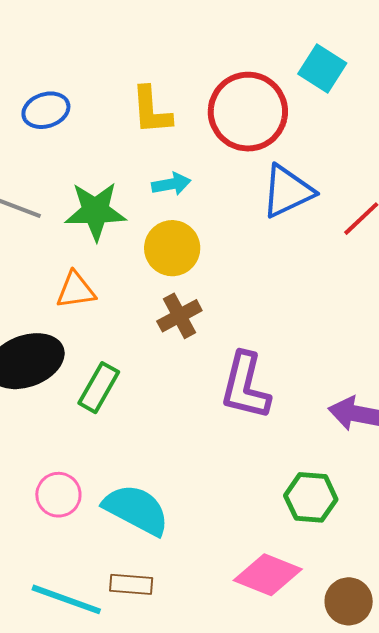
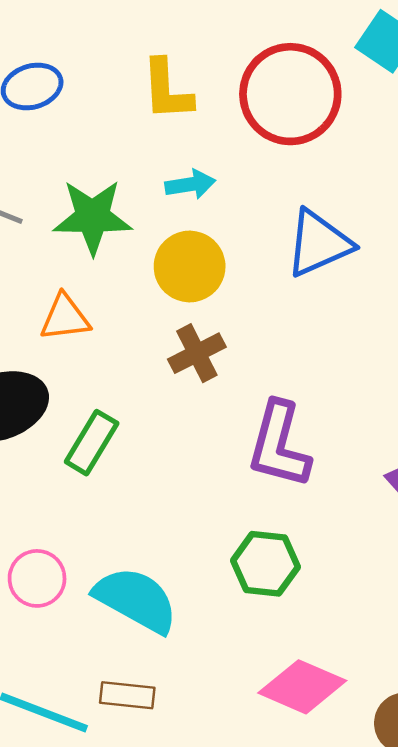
blue triangle: (287, 191) -> (319, 243), moved
green hexagon: (311, 497) -> (265, 564), moved

